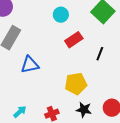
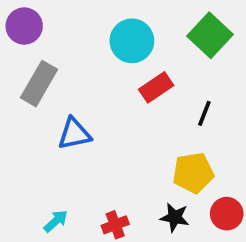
cyan circle: (61, 15) -> (132, 41), size x1.5
yellow pentagon: (76, 84) -> (193, 173), moved

